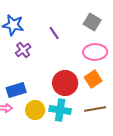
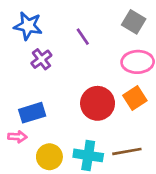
brown line: (95, 109) -> (127, 151), moved
yellow circle: (35, 110) -> (49, 157), moved
cyan cross: (60, 110) -> (88, 155), moved

